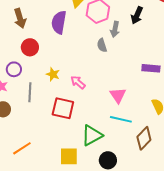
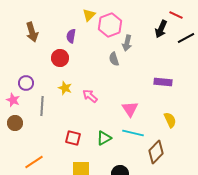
black arrow: (137, 15) -> (161, 29), moved
purple semicircle: (59, 22) -> (71, 36), size x0.6
red circle: (30, 47) -> (60, 58), moved
red square: (63, 108) -> (73, 138), moved, size x0.7
green triangle: (92, 135) -> (104, 138), moved, size x0.7

